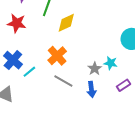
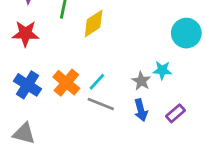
orange cross: (57, 56) -> (66, 83), moved
cyan line: (29, 72) -> (97, 82), moved
purple rectangle: (123, 85) -> (175, 113), moved

